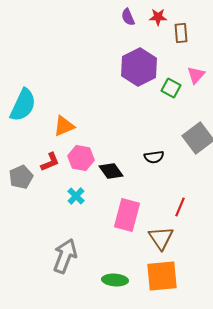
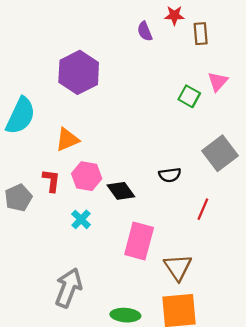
purple semicircle: (128, 17) -> (145, 31), moved
purple hexagon: (139, 67) -> (79, 72), moved
red L-shape: (50, 162) -> (51, 181), turned -60
red line: (180, 207) -> (203, 209), moved

